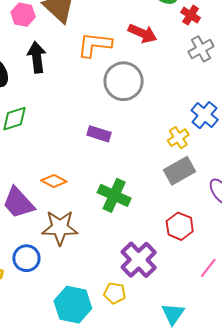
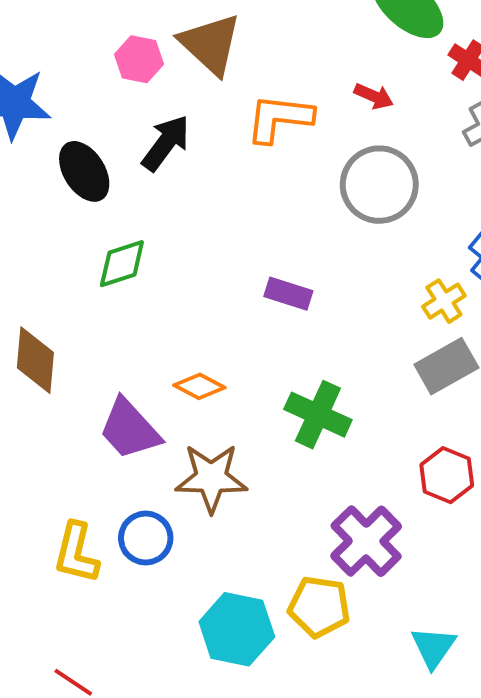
red arrow: (143, 33) -> (374, 96), size x0.7
black arrow: (37, 57) -> (166, 143), turned 44
gray circle: (124, 81) -> (379, 185), moved
yellow pentagon: (115, 293) -> (319, 607), size x1.4

